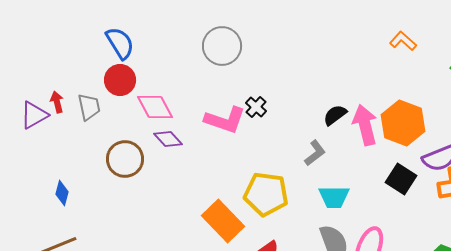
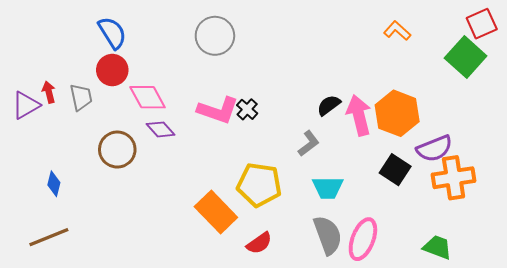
black cross: (256, 107) -> (247, 109), moved

